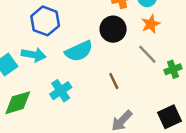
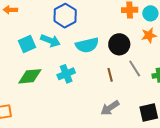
black circle: (113, 29) -> (119, 44), moved
gray line: (147, 54) -> (135, 68), moved

